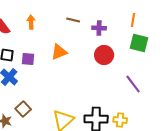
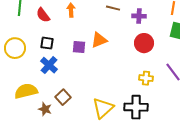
purple square: (28, 59) -> (79, 47), moved
yellow cross: (120, 120) -> (146, 78), moved

